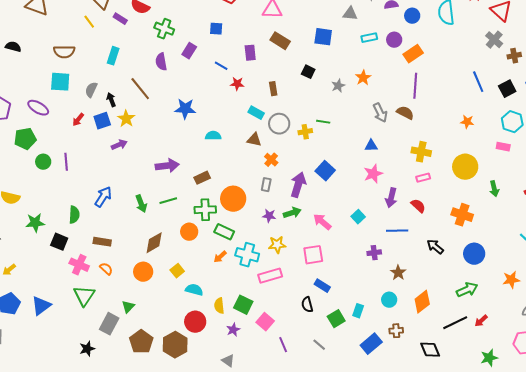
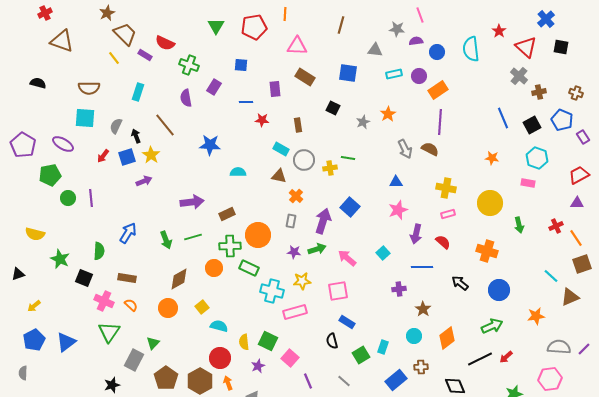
blue line: (221, 66) -> (246, 102), turned -32
green star: (35, 223) -> (60, 259), turned 30
orange arrow: (220, 257) -> (228, 383), moved, turned 112

